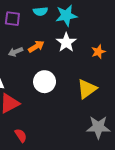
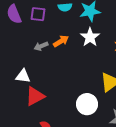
white circle: (45, 82) -> (87, 104), moved

